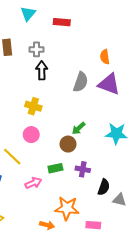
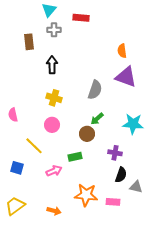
gray cross: (36, 49) -> (54, 30), moved
black arrow: (42, 70) -> (52, 65), moved
gray semicircle: (81, 82) -> (95, 90), moved
purple cross: (83, 169) -> (115, 153), moved
orange arrow: (47, 225) -> (54, 211), moved
pink rectangle: (93, 225) -> (113, 202), moved

